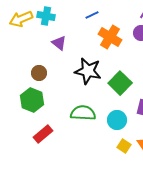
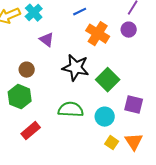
cyan cross: (46, 16) -> (34, 13), turned 36

